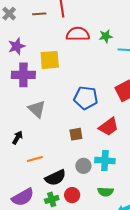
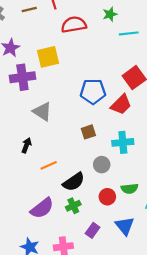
green star: (106, 36) -> (110, 14), moved
red trapezoid: (109, 127) -> (121, 105), moved
cyan cross: (105, 161) -> (123, 142), moved
red circle: (72, 195) -> (107, 197), moved

